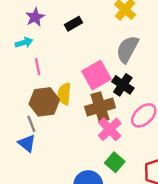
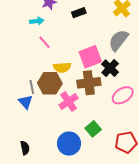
pink line: (38, 67) -> (44, 42), turned -40
yellow semicircle: (64, 94) -> (62, 67), turned -108
brown hexagon: (44, 102) -> (50, 83), moved
pink cross: (110, 129) -> (69, 101), moved

